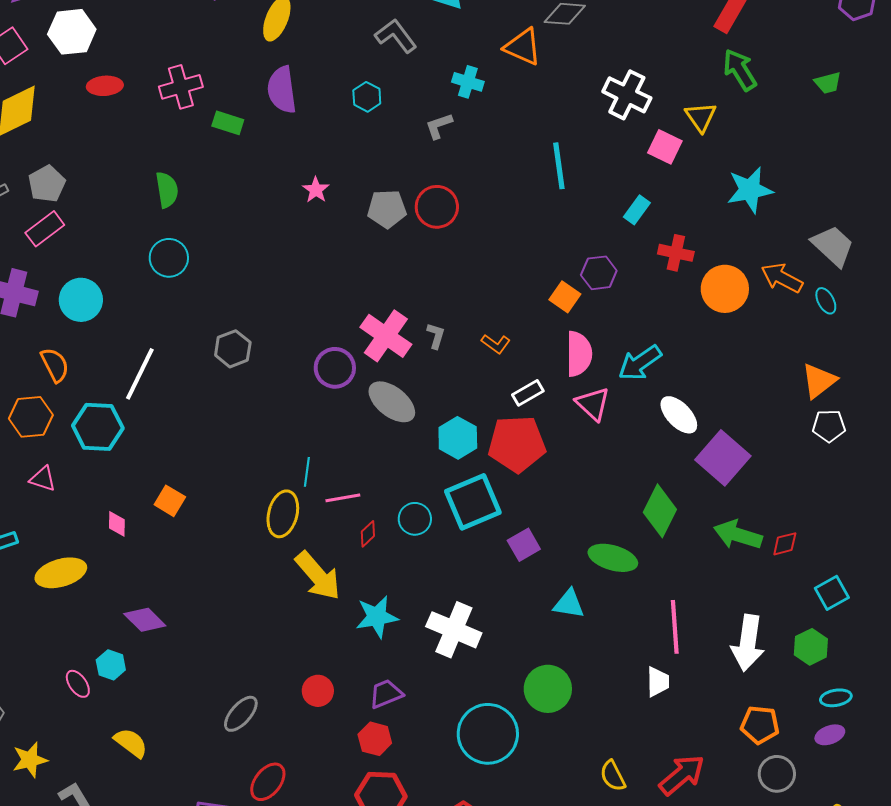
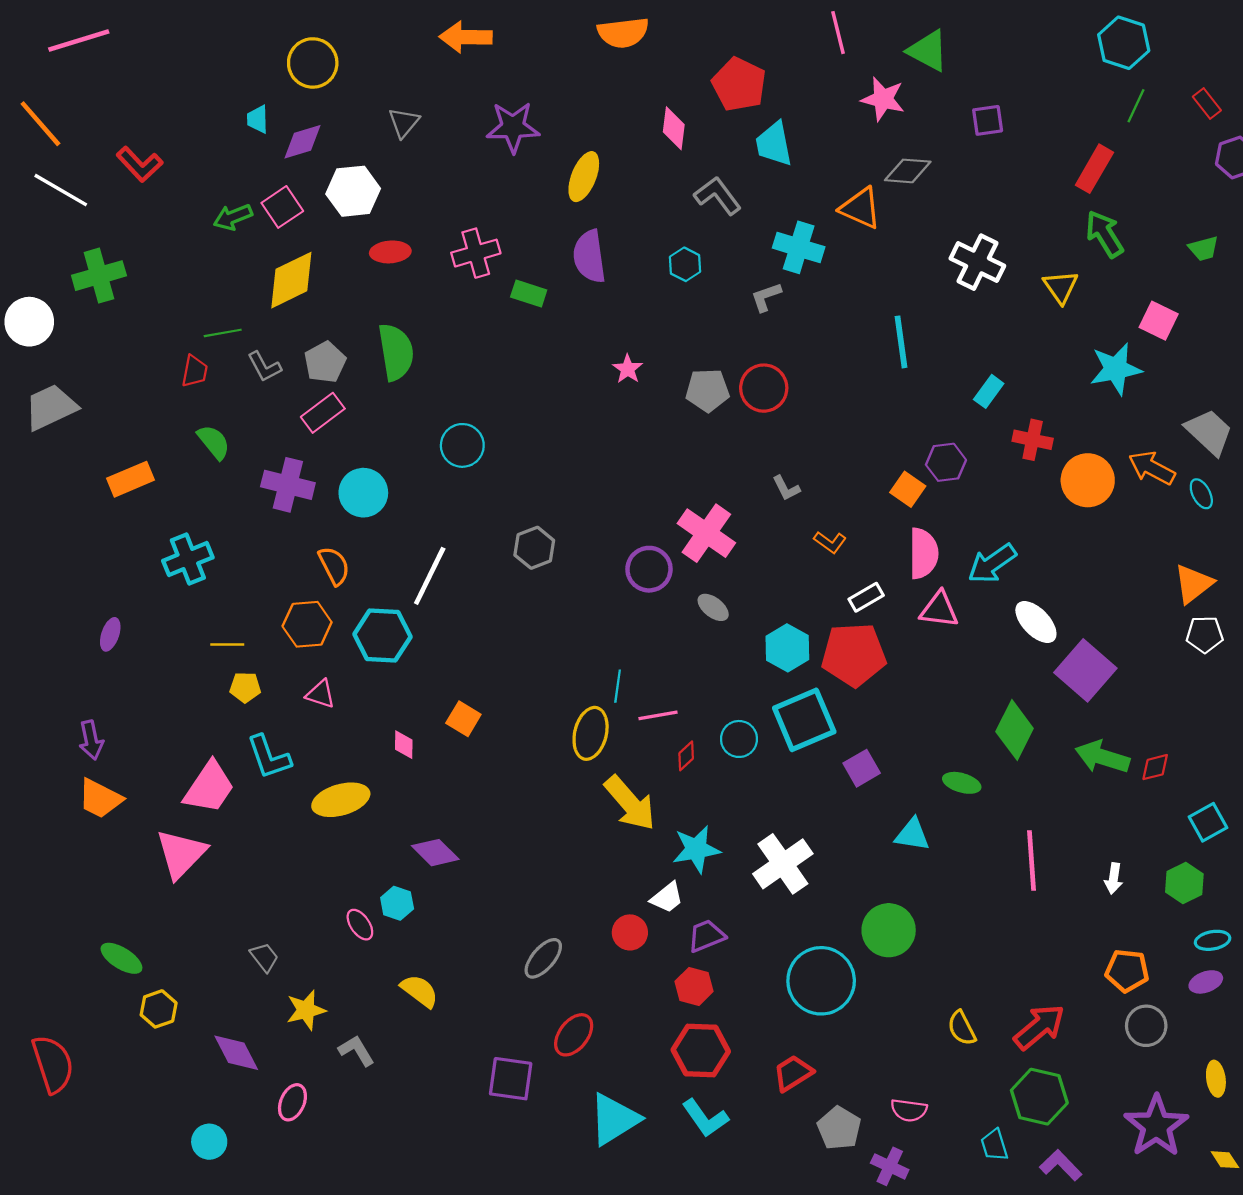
cyan cross: (468, 82) -> (799, 247), size x1.4
pink square: (665, 147) -> (1159, 321), moved
green semicircle: (167, 190) -> (396, 352), moved, size x1.4
gray L-shape: (436, 336) -> (786, 488), moved, turned 136
gray ellipse: (392, 402) -> (713, 607), size x0.6
pink triangle: (593, 404) -> (939, 610), turned -36
green ellipse: (613, 558) -> (962, 783), size x0.7
white cross: (454, 630) -> (783, 864), turned 32
white arrow: (748, 643) -> (1114, 878), size x0.5
white trapezoid: (658, 682) -> (667, 898), moved, turned 52

